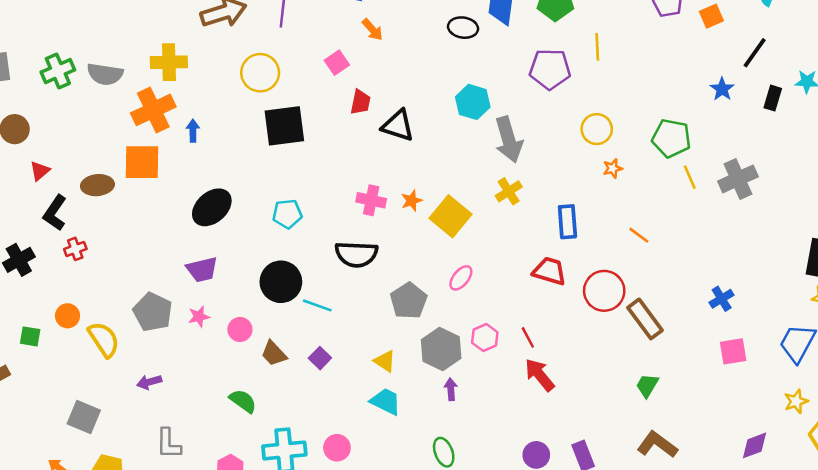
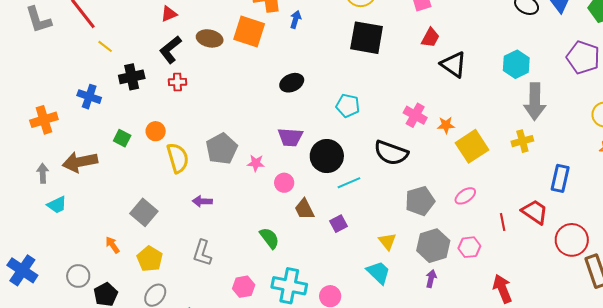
black ellipse: (212, 207) -> (292, 83), size x0.7
purple trapezoid: (202, 269) -> (290, 137), moved
cyan line: (317, 305) -> (349, 183), turned -60
red line: (528, 337) -> (503, 222), moved

